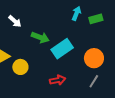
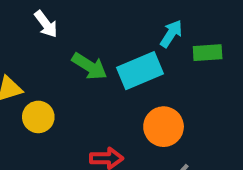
cyan rectangle: (62, 49) -> (140, 71), moved
orange circle: (94, 58) -> (164, 127), moved

